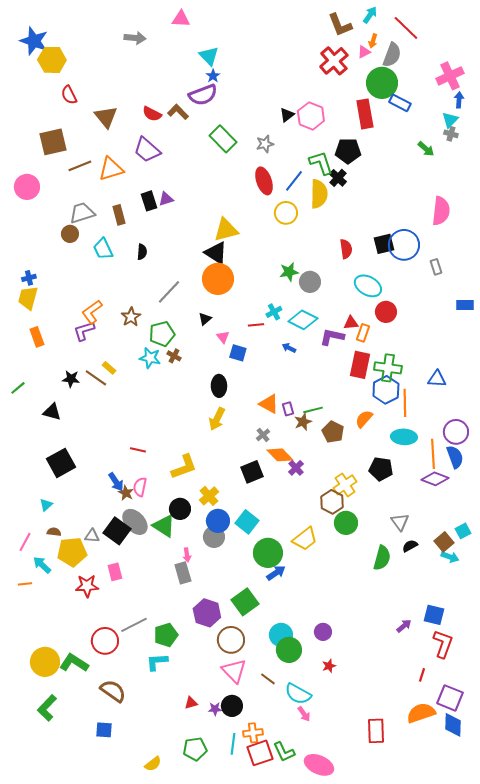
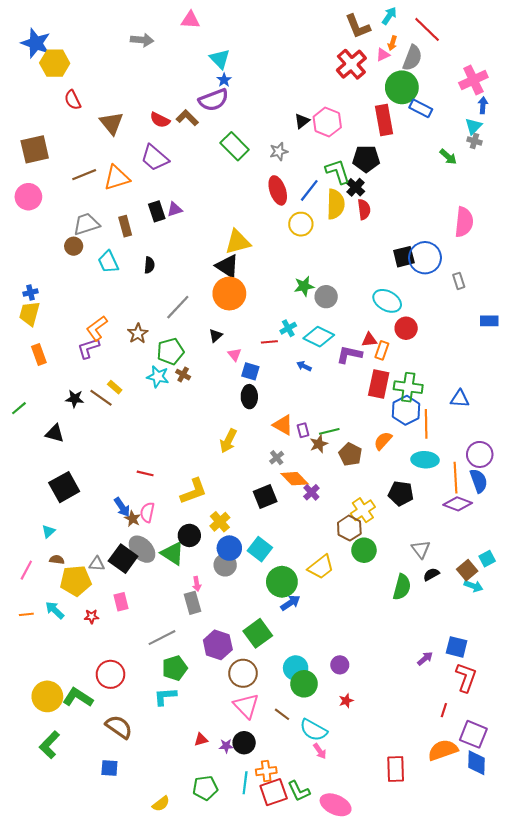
brown square: (53, 142) -> (35, 149), moved
red semicircle: (346, 249) -> (364, 209), moved
black ellipse: (219, 386) -> (249, 397), moved
cyan arrow: (42, 565) -> (55, 610), moved
red star: (87, 586) -> (92, 616), size x0.6
gray line: (134, 625) -> (162, 638), moved

